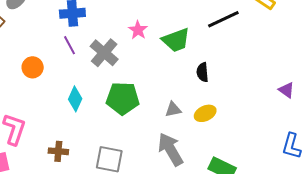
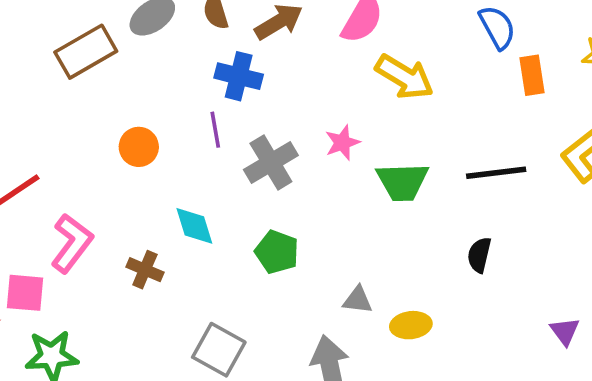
black semicircle: (203, 72) -> (479, 255), moved
green pentagon: (123, 98) -> (277, 252), size x0.7
cyan diamond: (75, 99) -> (194, 226), turned -60
brown cross: (58, 151) -> (145, 270), moved

